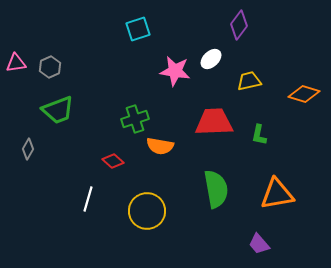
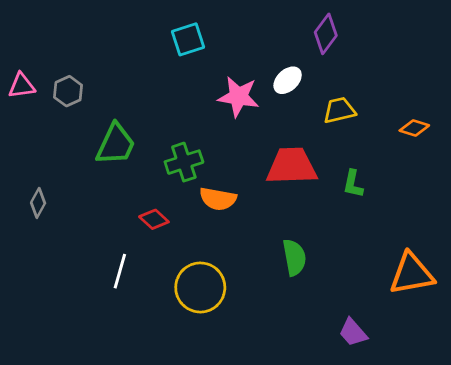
orange diamond: (304, 94) -> (414, 128), size x0.7
green trapezoid: (58, 110) -> (116, 144), moved, turned -44
green semicircle: (216, 189) -> (294, 257), size x0.7
orange triangle: (277, 194) -> (412, 274), moved

